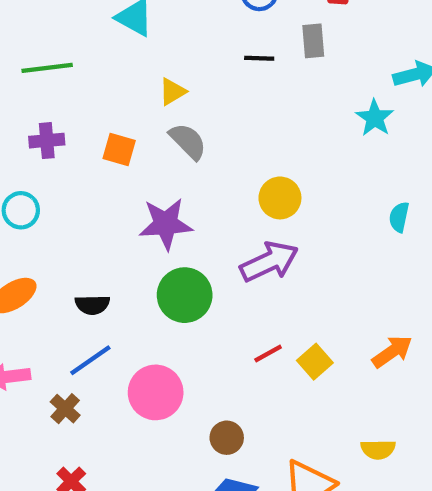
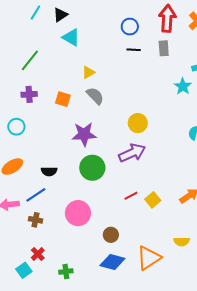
gray rectangle: (313, 41) -> (164, 48), moved
black line: (259, 58) -> (134, 50), moved
green line: (47, 68) -> (30, 60), turned -45
blue line: (90, 360) -> (36, 195), moved
brown cross: (65, 409) -> (36, 220), turned -32

